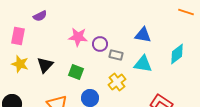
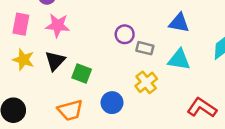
pink star: (78, 37) -> (58, 25), moved
green square: (76, 72) -> (82, 74), moved

